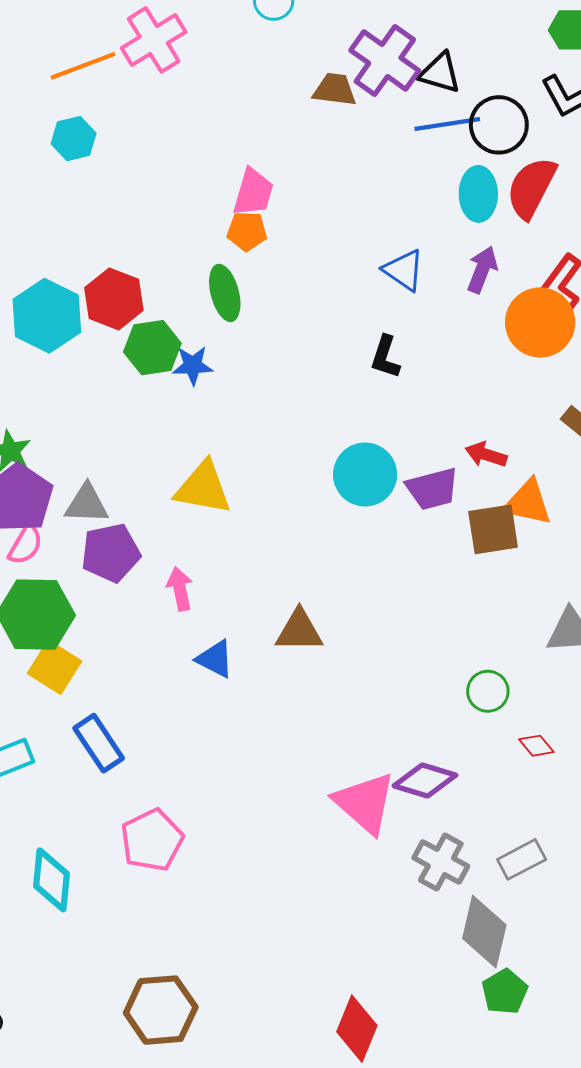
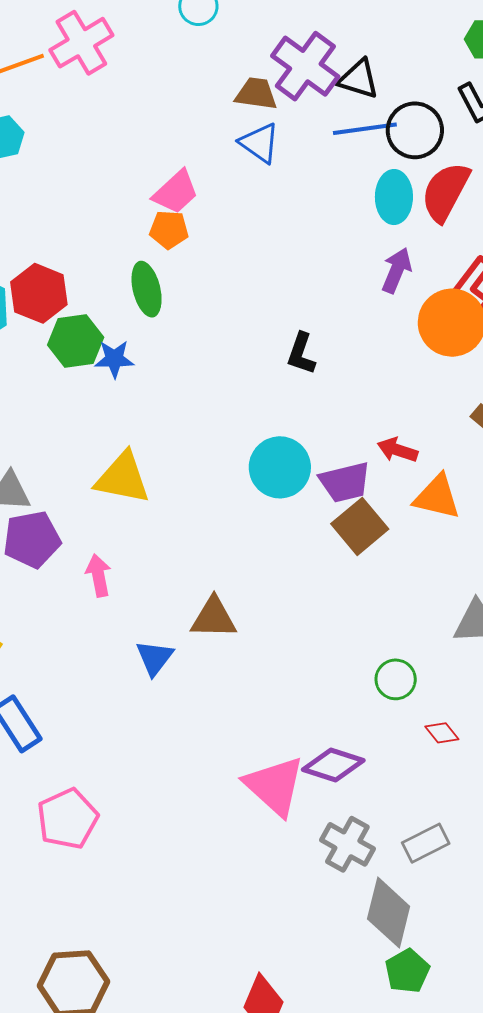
pink trapezoid: (253, 192) -> (176, 192), turned 30
blue triangle: (404, 270) -> (260, 143), moved
brown square: (493, 529) -> (360, 526), moved, turned -32
blue triangle: (215, 659) -> (155, 658), moved, turned 39

